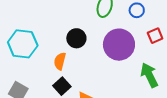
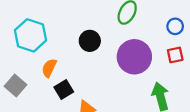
blue circle: (137, 10) -> (175, 26), moved
orange semicircle: (60, 61) -> (49, 68), moved

